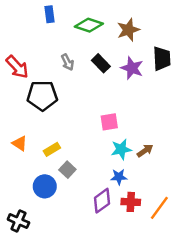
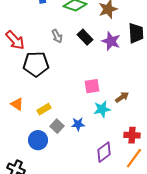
brown arrow: (145, 151) -> (122, 97), moved
blue star: (119, 177) -> (78, 124), moved
purple diamond: (102, 201) -> (104, 152), moved
red cross: (131, 202) -> (132, 135), moved

